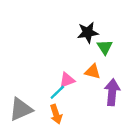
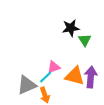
orange triangle: (93, 71) -> (75, 76), moved, size x1.5
gray triangle: (21, 109) -> (27, 85), moved

